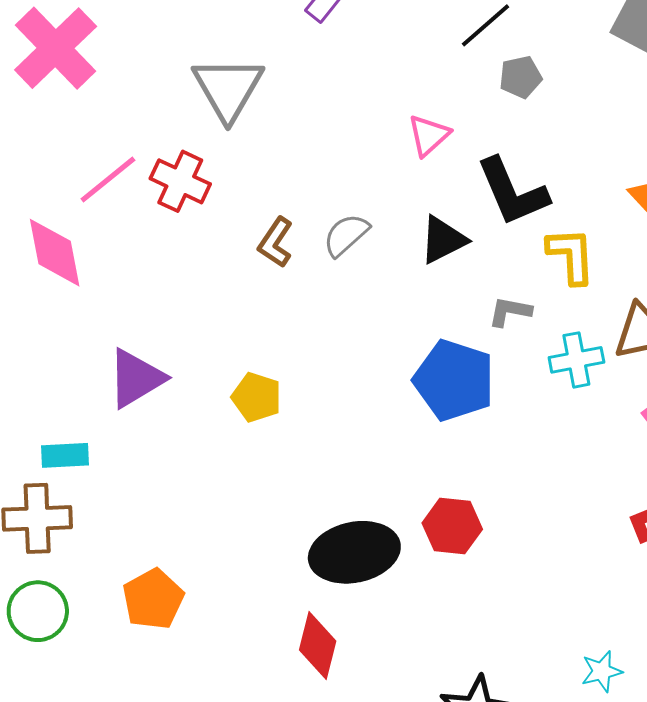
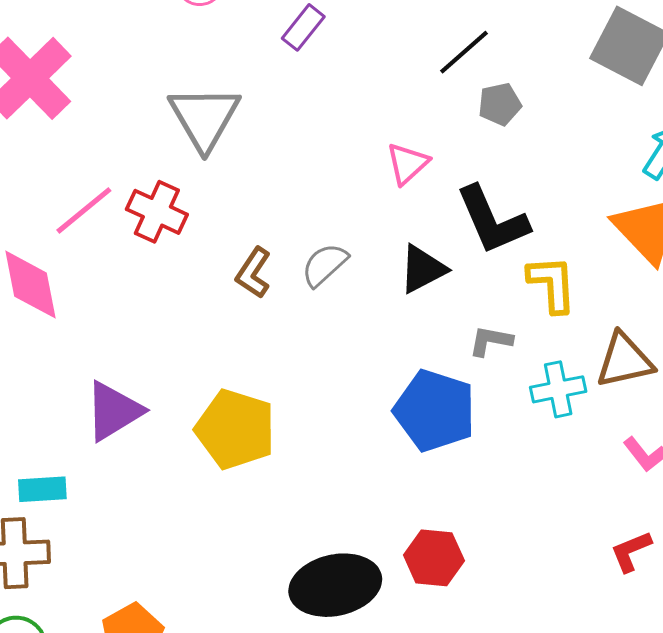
yellow pentagon: (257, 397) -> (235, 429), size x1.6

